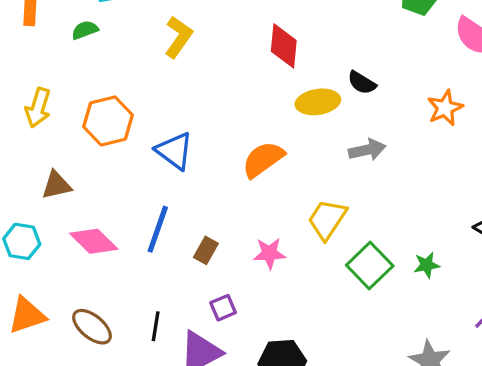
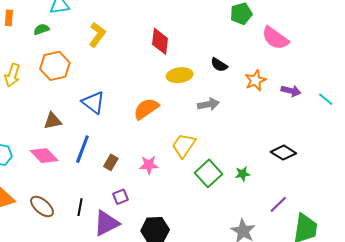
black semicircle: (362, 83) -> (219, 65), moved
orange hexagon: (108, 121) -> (55, 66), moved
brown triangle: (56, 185) -> (53, 121), moved

